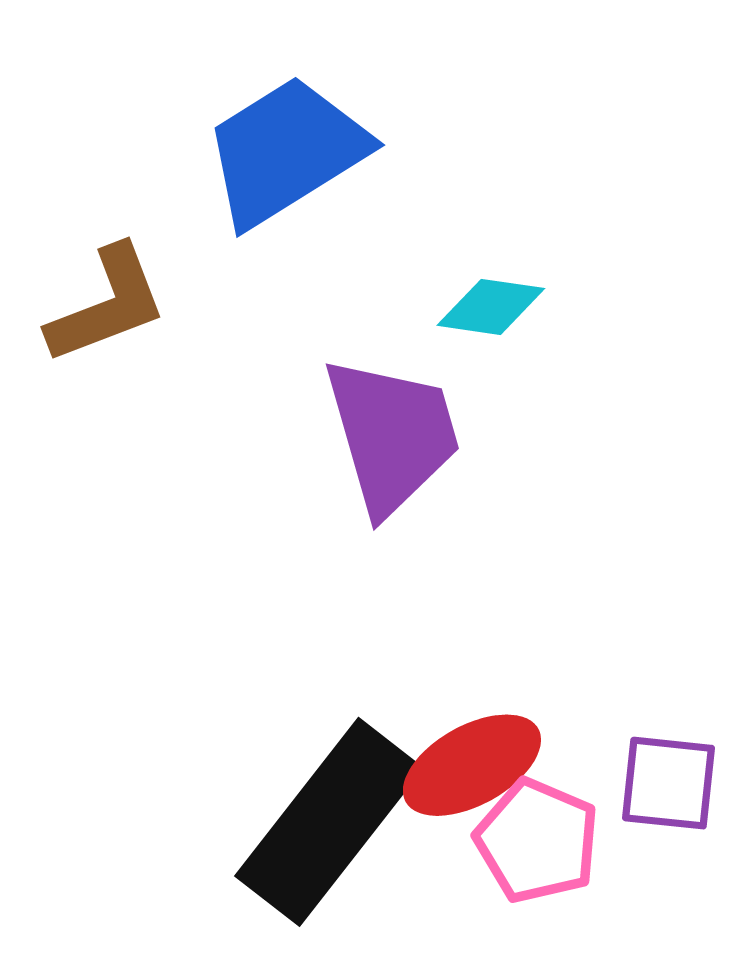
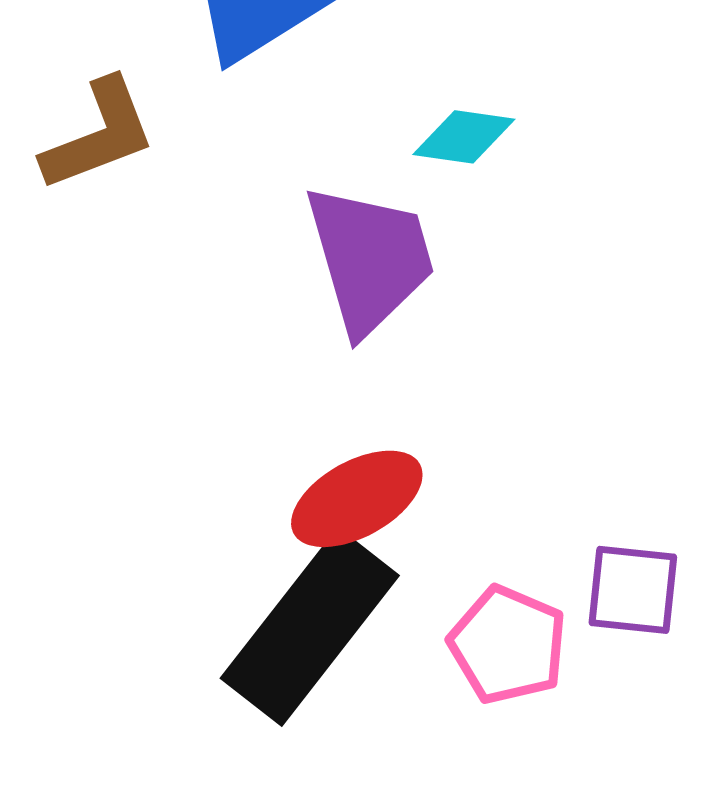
red ellipse: (472, 765) -> (357, 499), moved

